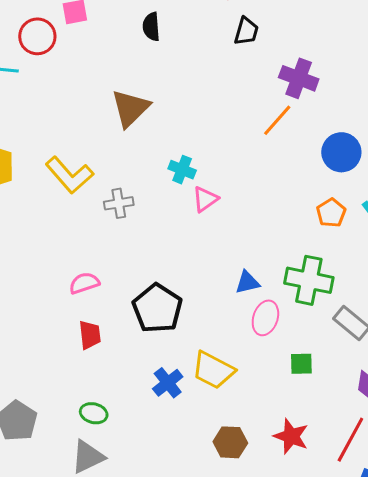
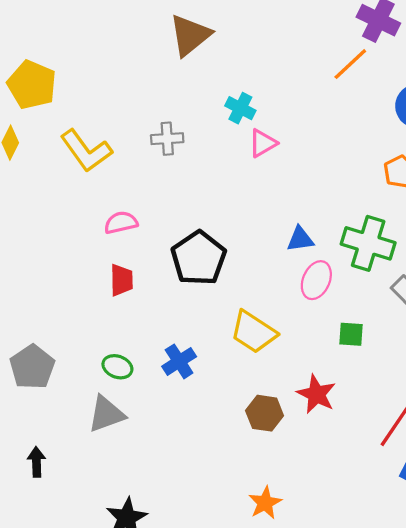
yellow L-shape: (69, 175) -> (86, 151), moved
blue cross: (168, 383) -> (179, 361), moved
red star: (291, 436) -> (316, 394), moved

